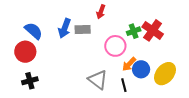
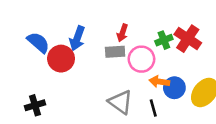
red arrow: (101, 12) -> (122, 33), moved
gray rectangle: (83, 29) -> (115, 52), moved
red circle: (25, 52) -> (61, 59), moved
orange arrow: (129, 64) -> (159, 82), turned 56

